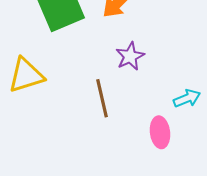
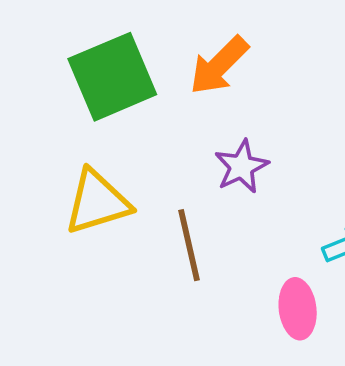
yellow triangle: (26, 75) -> (97, 202), moved

